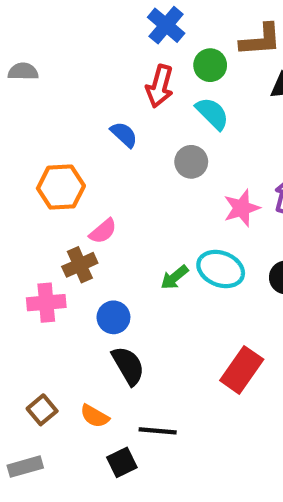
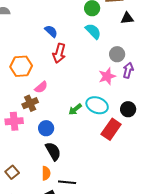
red arrow: (160, 86) -> (59, 53), moved
blue semicircle: (124, 135) -> (51, 31), moved
gray circle: (191, 162) -> (117, 54), moved
red rectangle: (242, 370) -> (111, 129), moved
orange semicircle: (95, 416) -> (46, 173), moved, turned -120

